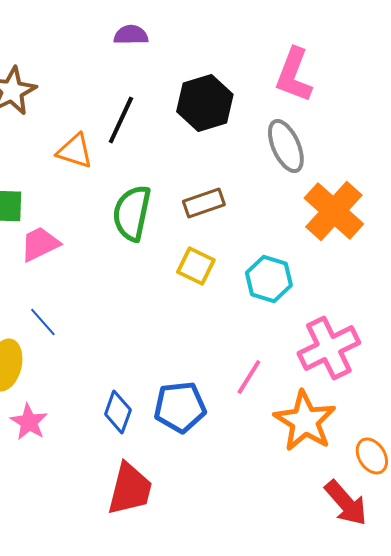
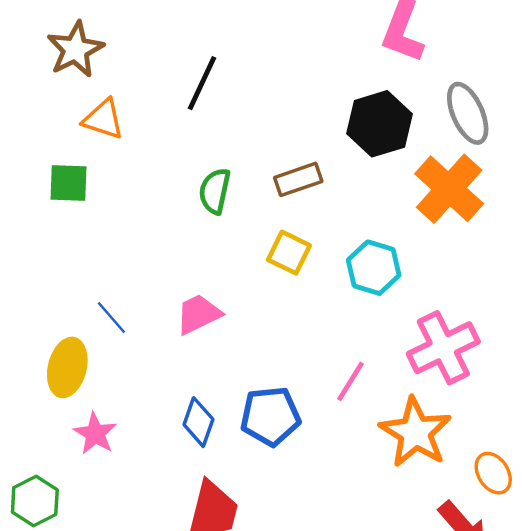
black hexagon: (205, 103) -> (379, 124), moved
gray ellipse: (286, 146) -> (468, 113), moved
orange triangle: (75, 151) -> (103, 119), moved
green semicircle: (132, 213) -> (215, 191), size x0.7
pink trapezoid: (40, 244) -> (198, 314), moved

